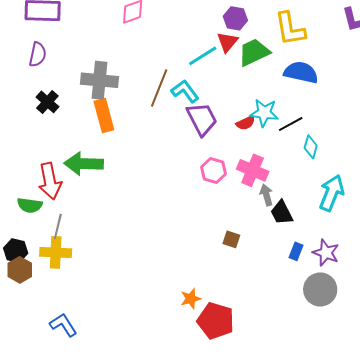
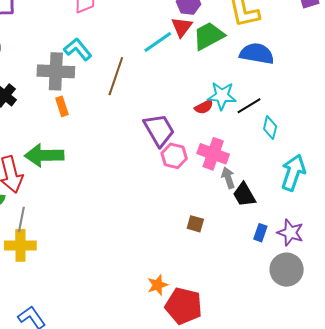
cyan L-shape: (185, 91) -> (78, 49), moved
orange rectangle: (104, 116) -> (62, 106), size x0.6
purple trapezoid: (202, 119) -> (159, 130), moved

